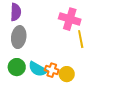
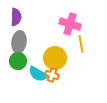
green circle: (17, 67) -> (18, 61), moved
yellow circle: (67, 74) -> (55, 58), moved, size x1.5

